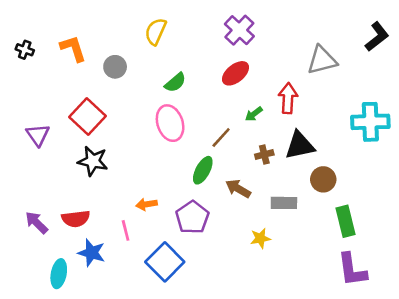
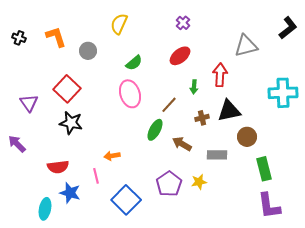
purple cross: (239, 30) -> (183, 23), size x0.6
green arrow: (254, 114) -> (194, 87), turned -48
purple pentagon: (192, 217) -> (169, 184), moved
purple arrow: (36, 223) -> (17, 144), moved

